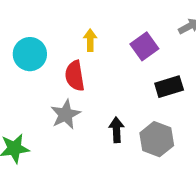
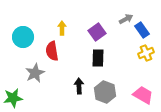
black rectangle: (169, 87) -> (98, 58), moved, turned -72
gray star: (65, 114) -> (35, 73), moved

